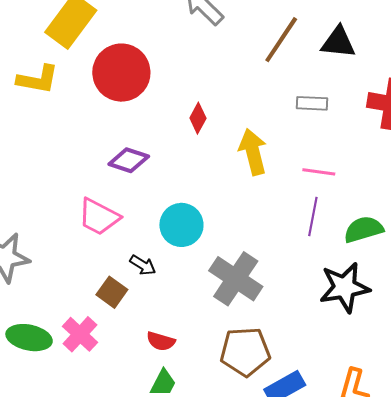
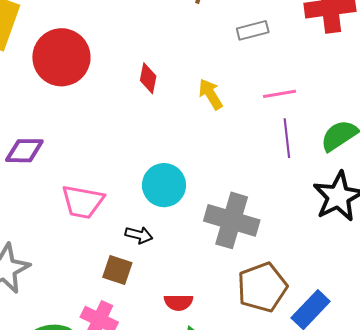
yellow arrow: (253, 152) -> (211, 94), size x0.7
purple diamond: (129, 160) -> (24, 151), moved

